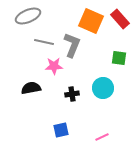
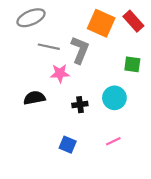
blue square: (61, 130) -> (68, 145), turned 35
pink line: (102, 137) -> (113, 141), moved

